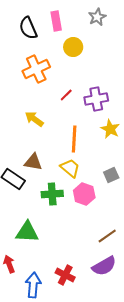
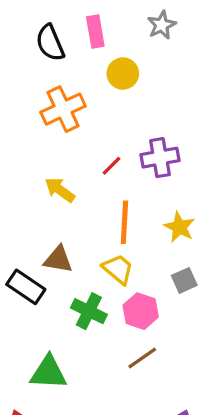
red line: (66, 95) -> (112, 166), moved
yellow star: (110, 129) -> (179, 227), moved
green cross: (52, 194) -> (89, 311), turned 30
brown line: (107, 236) -> (142, 358), moved

